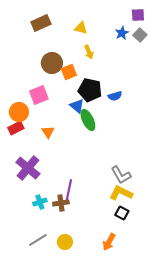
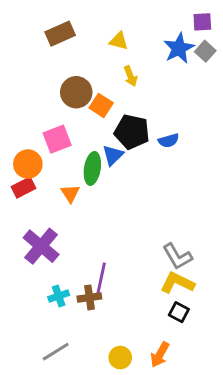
blue star: (122, 33) -> (179, 48), size x1.5
orange square: (69, 72) -> (101, 105), turned -35
blue triangle: (77, 106) -> (113, 155), turned 35
green ellipse: (88, 120) -> (92, 168), moved, turned 35
yellow circle: (65, 242) -> (120, 358), moved

